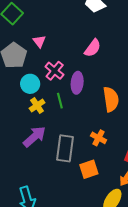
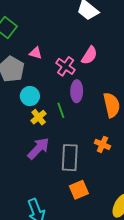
pink triangle: (39, 41) -> (36, 53), turned -32
pink cross: (55, 71) -> (66, 66), moved
orange square: (89, 169) -> (79, 190), moved

